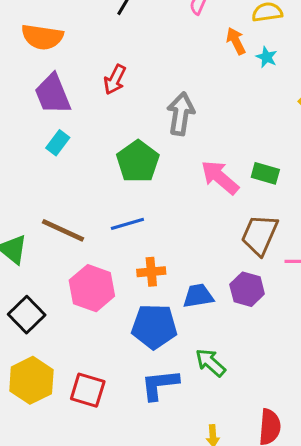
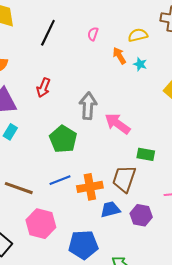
green rectangle: (265, 173) -> (146, 154), moved
pink arrow: (220, 177) -> (118, 124), moved
brown trapezoid: (260, 235) -> (124, 179), moved
orange cross: (151, 272) -> (90, 187), moved, size x1.4
blue trapezoid: (198, 296) -> (110, 209), moved

